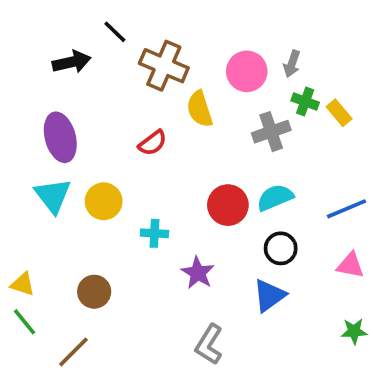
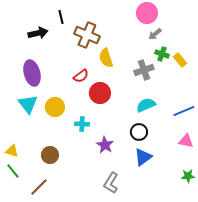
black line: (115, 32) -> (61, 17), turned 32
gray arrow: (292, 64) -> (155, 34), turned 32
pink circle: (247, 71) -> (147, 13), moved
red circle: (228, 205) -> (100, 93), moved
black circle: (281, 248) -> (139, 132), moved

